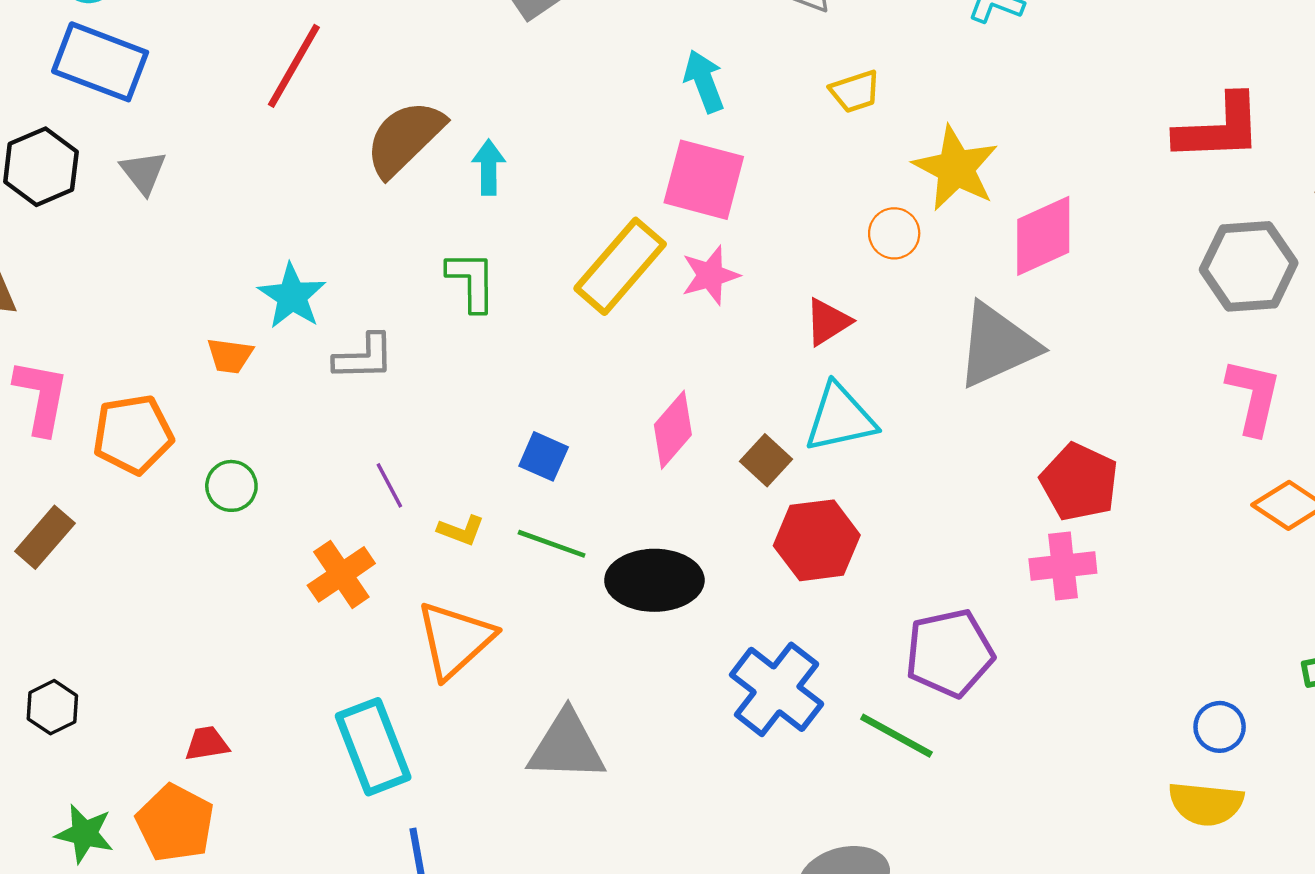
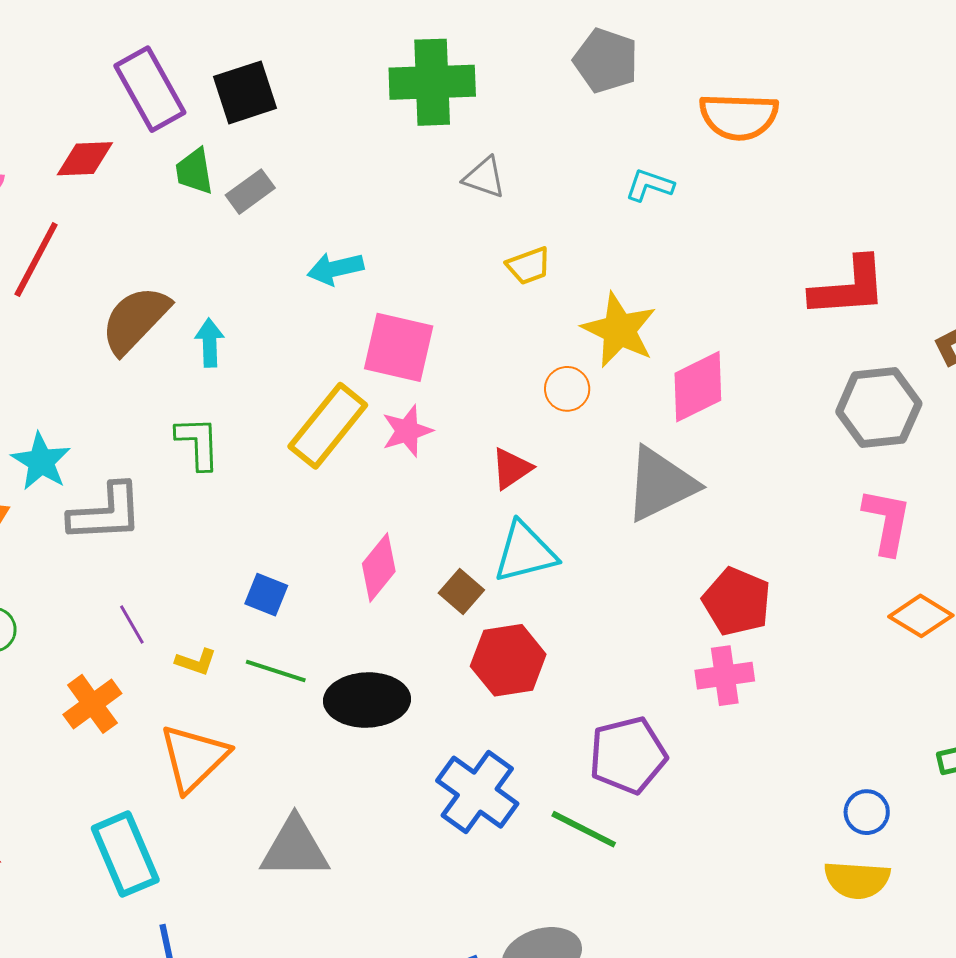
cyan arrow: (704, 81) -> (335, 269), moved, turned -80
gray L-shape: (364, 357) -> (106, 513), size x1.4

